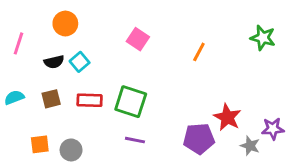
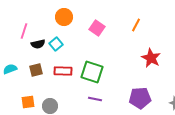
orange circle: (65, 24) -> (64, 17), moved
pink line: (18, 43) -> (24, 31), moved
orange line: (199, 52) -> (136, 25), moved
red star: (227, 117) -> (151, 58), moved

